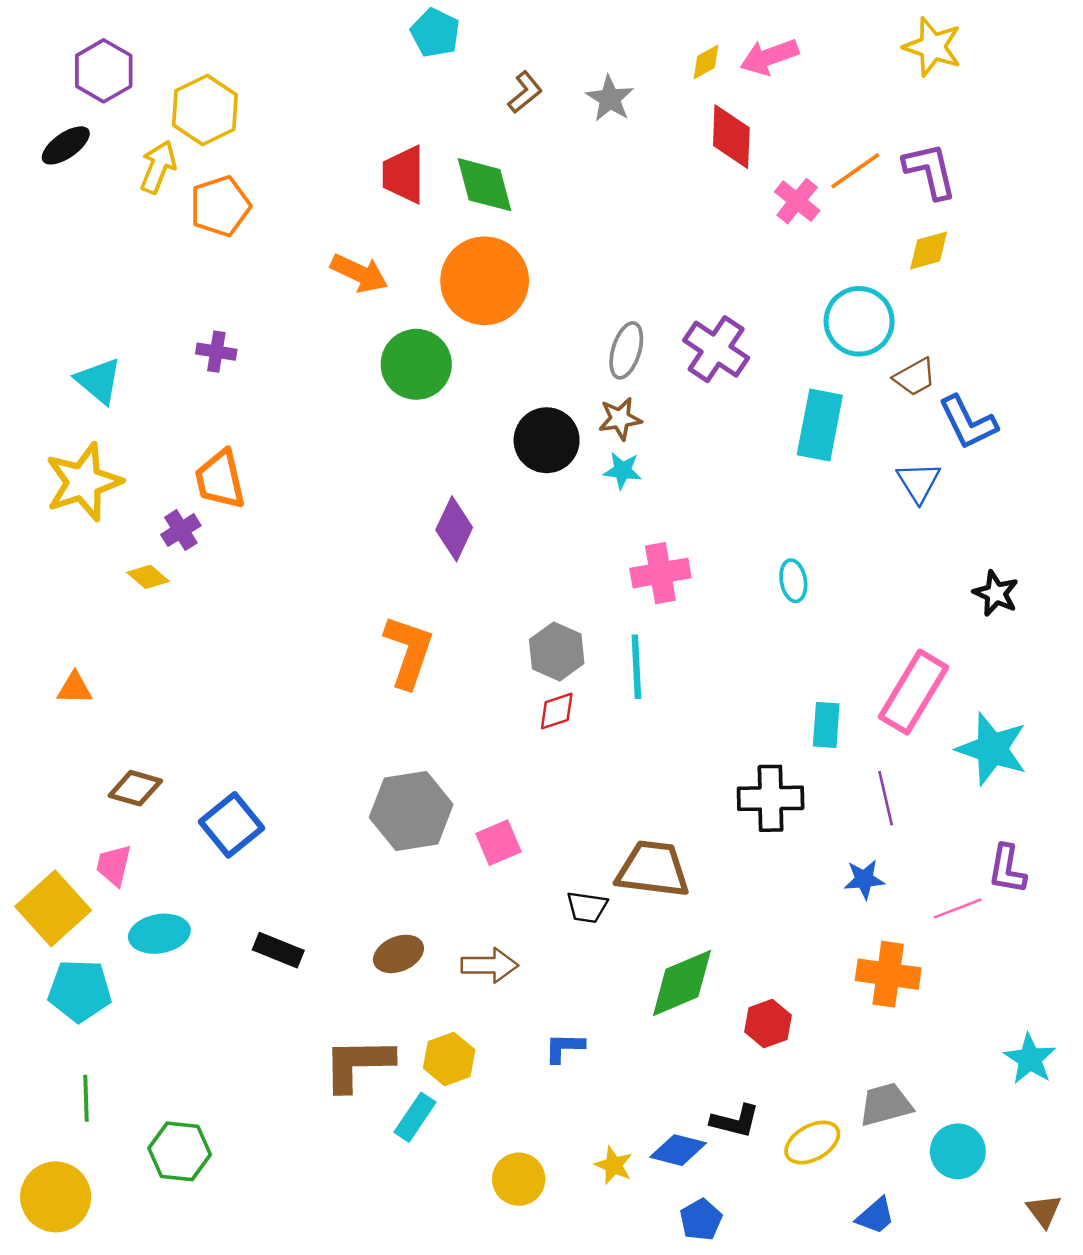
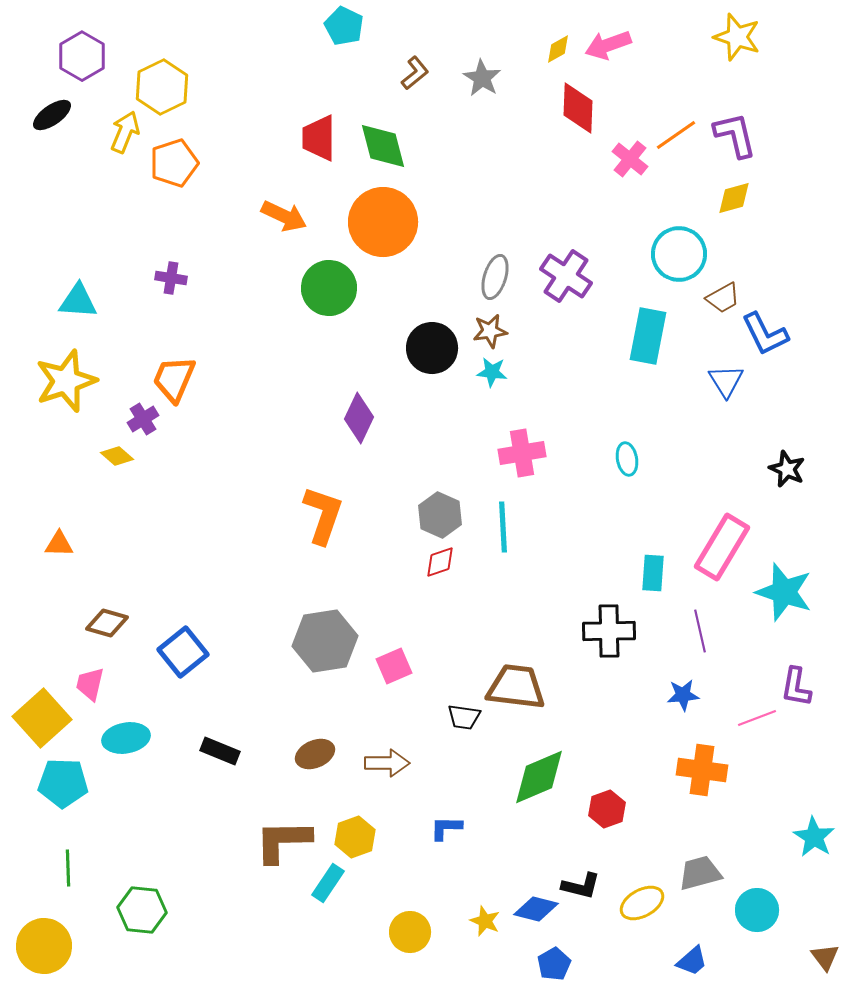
cyan triangle: (99, 381) -> (78, 301), turned -36
orange trapezoid: (220, 479) -> (174, 379), turned 36

